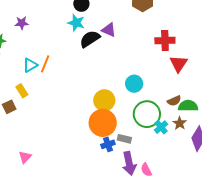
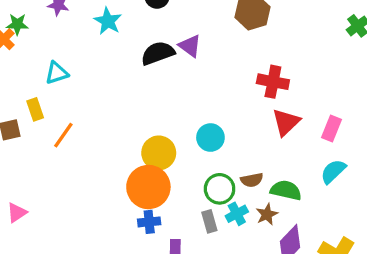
cyan star: (76, 23) -> (108, 21), moved
orange line: (45, 64) -> (63, 135), moved
brown semicircle: (174, 101) -> (252, 180), moved
green circle: (147, 114) -> (220, 189), size x0.7
gray rectangle: (124, 139) -> (209, 221), moved, turned 48

